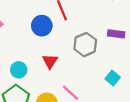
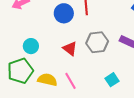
red triangle: (50, 61) -> (70, 49), moved, turned -42

